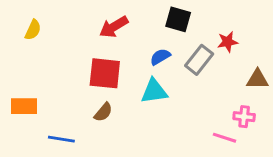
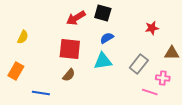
black square: (178, 19) -> (103, 13), moved
yellow semicircle: (33, 30) -> (23, 37), moved
gray rectangle: (199, 60) -> (139, 64), moved
orange rectangle: (24, 106) -> (16, 71), turned -60

